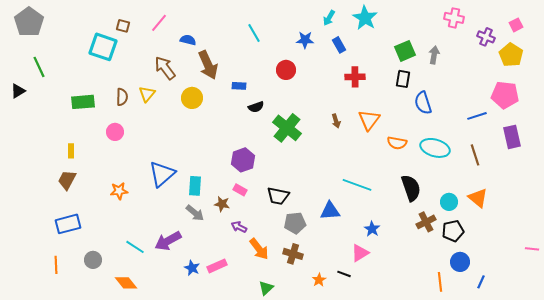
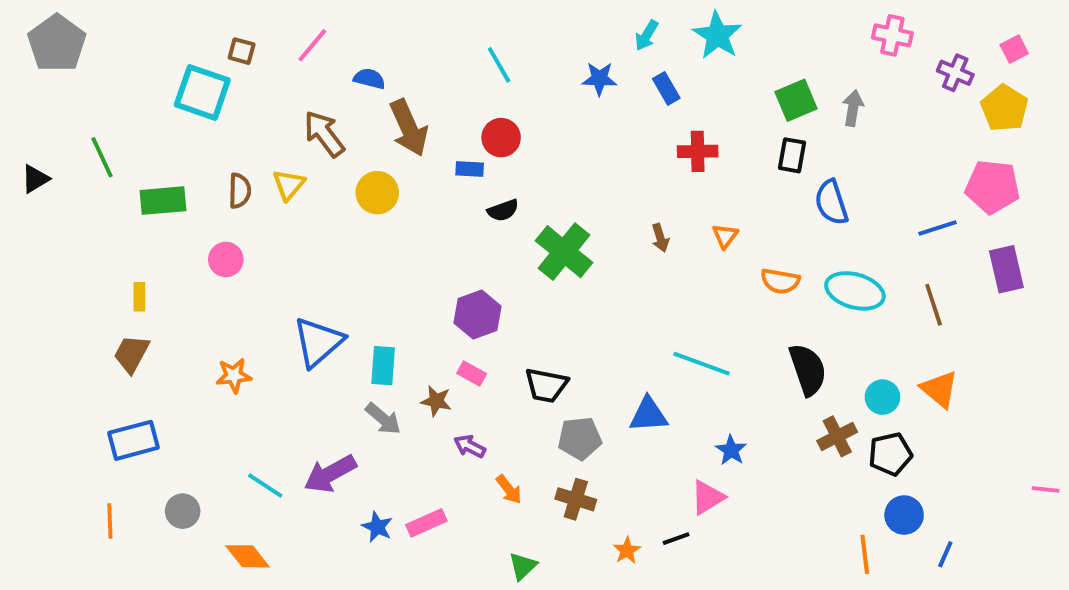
green line: (39, 67) -> (102, 157), moved
red circle: (286, 70) -> (501, 138), moved
orange triangle: (369, 120) -> (725, 236), size x0.6
orange arrow: (259, 249) -> (509, 489), size x0.7
black line: (344, 274) -> (676, 539), turned -40

